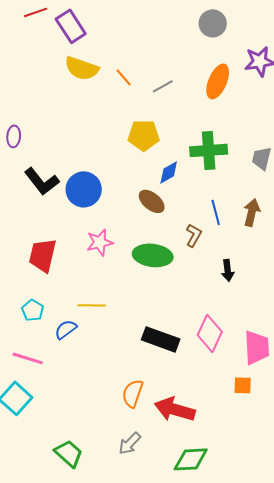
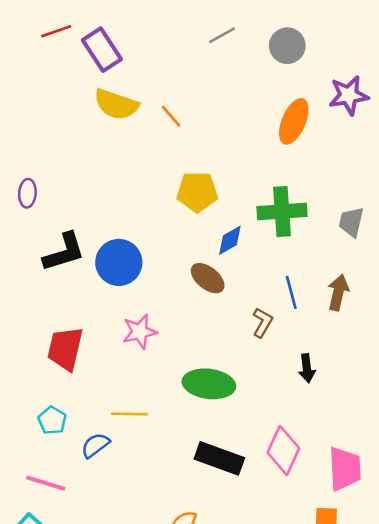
gray line: (163, 86) -> (222, 35), moved
black L-shape: (42, 181) -> (64, 252), turned -69
green ellipse: (153, 255) -> (209, 384), moved

